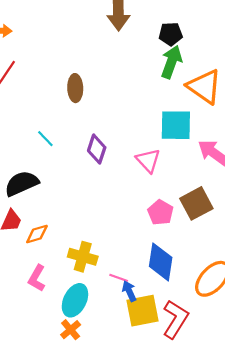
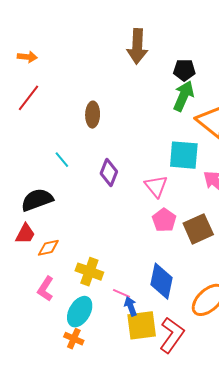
pink pentagon: (160, 212) -> (164, 220), moved
orange cross: (71, 330) -> (74, 339), turned -30

